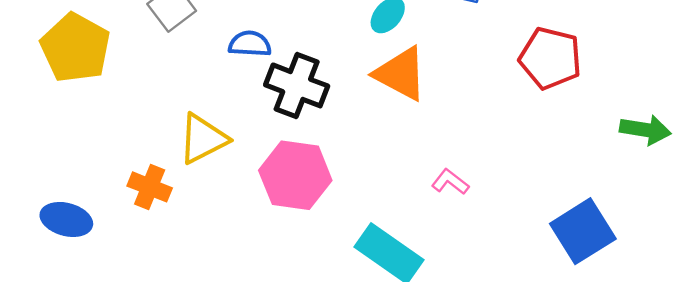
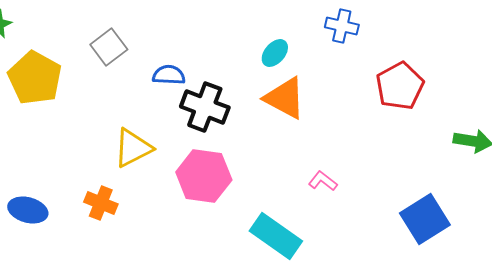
red pentagon: (550, 58) -> (400, 86), turned 30
orange cross: (150, 187) -> (101, 203), moved

